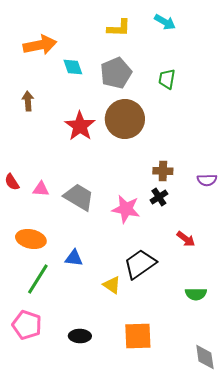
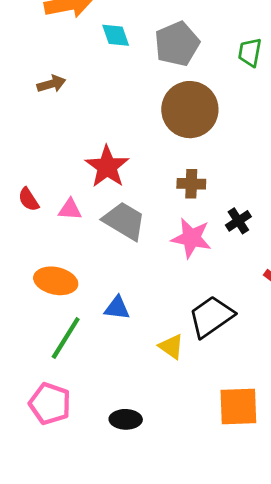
brown arrow: (28, 101) -> (51, 84), turned 78
red star: (80, 126) -> (107, 167), moved
brown cross: (163, 171) -> (191, 184), moved
orange square: (138, 336) -> (238, 406), moved

